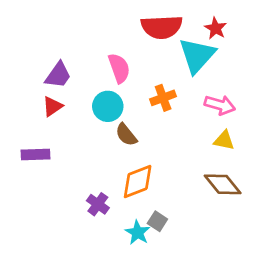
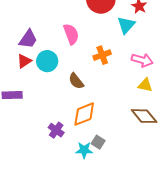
cyan triangle: (197, 55) -> (126, 25), size x0.7
cyan circle: (108, 106) -> (47, 61), moved
cyan star: (138, 233) -> (84, 150), turned -30

